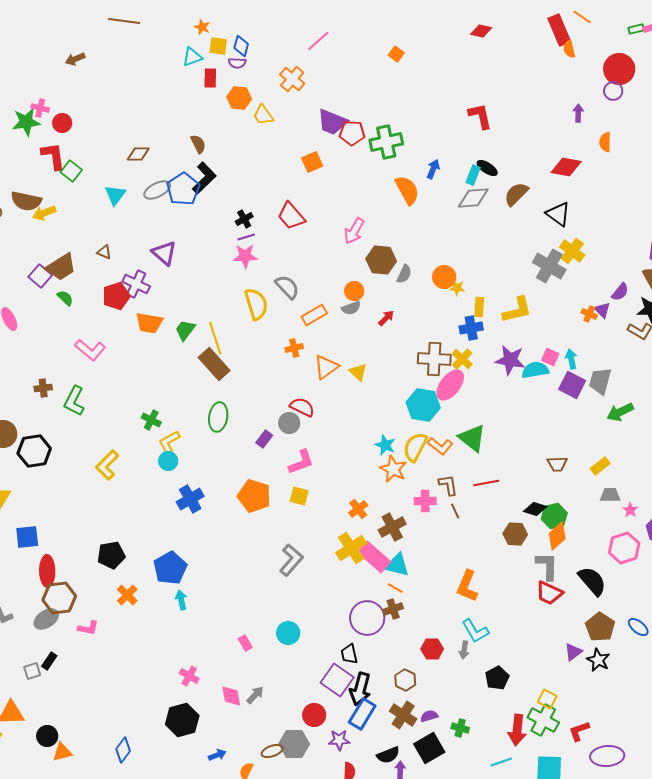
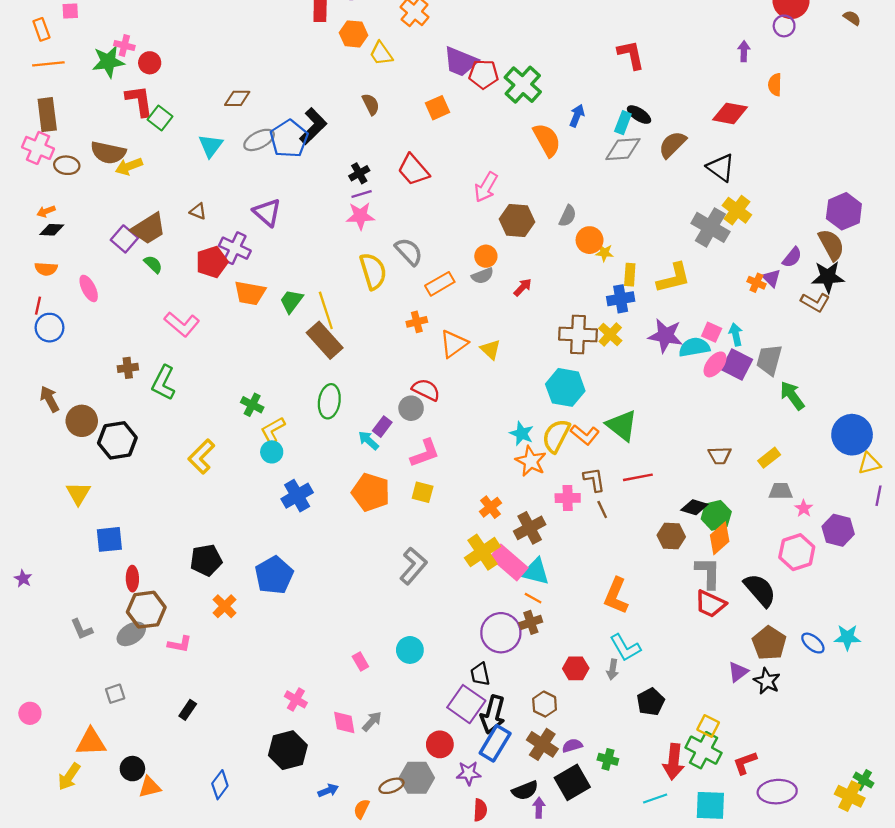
green cross: (386, 142) -> (523, 85), turned -36
brown semicircle: (198, 144) -> (371, 104), moved
gray semicircle: (404, 274) -> (568, 216), moved
pink ellipse: (450, 385) -> (715, 364), moved, size x0.7
green arrow: (620, 412) -> (792, 396), turned 80
red ellipse: (47, 571) -> (132, 579), size x0.7
cyan arrow: (181, 600) -> (368, 440), moved, turned -36
black rectangle: (49, 661) -> (188, 710), moved

